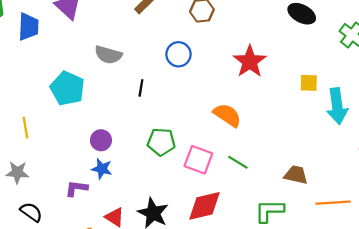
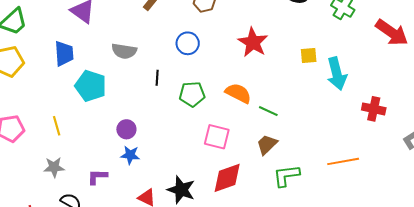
blue trapezoid: (28, 27) -> (64, 53), moved
green pentagon: (161, 142) -> (192, 94), moved
green line: (238, 162) -> (268, 111), moved
brown trapezoid: (296, 175) -> (267, 144), moved, turned -50
purple L-shape: (76, 188) -> (97, 177), moved

